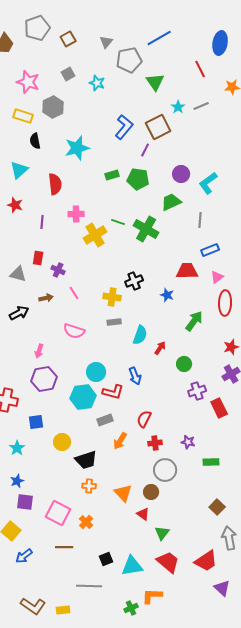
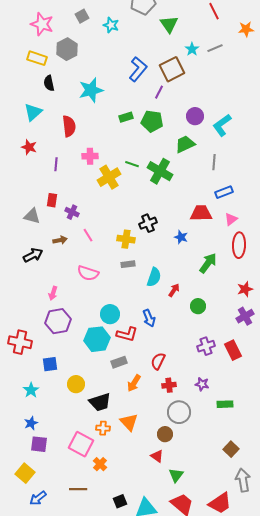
purple cross: (197, 391) -> (206, 346), moved
orange triangle: (123, 493) -> (129, 422), moved
pink square: (58, 513) -> (81, 444), moved

